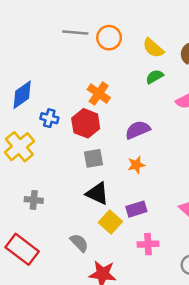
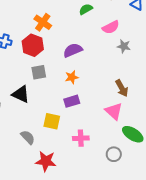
black triangle: (97, 193) -> (21, 94), moved
purple rectangle: (136, 209) -> (72, 101), moved
yellow square: (110, 222) -> (52, 121), turned -30

